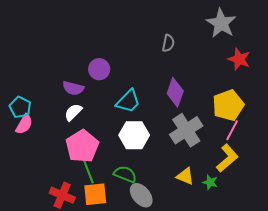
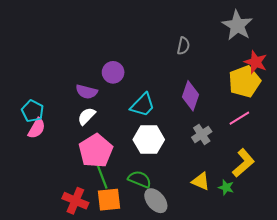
yellow pentagon: (228, 105) -> (244, 81), moved
gray cross: (186, 130) -> (202, 134), size x0.6
pink line: (232, 130) -> (239, 118), moved, turned 30

